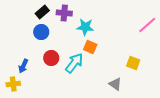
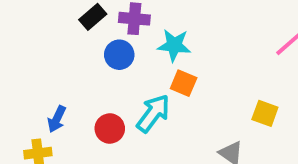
blue circle: (41, 32) -> (119, 55), moved
red circle: (51, 58) -> (110, 128), moved

